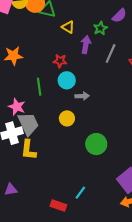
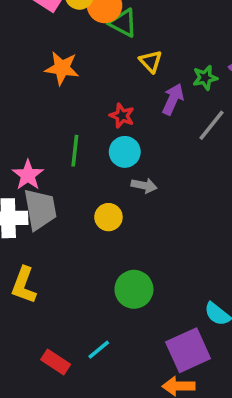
orange star: (13, 56) -> (62, 68), moved
green circle: (96, 144) -> (134, 289), moved
yellow L-shape: (28, 150) -> (24, 285), moved

